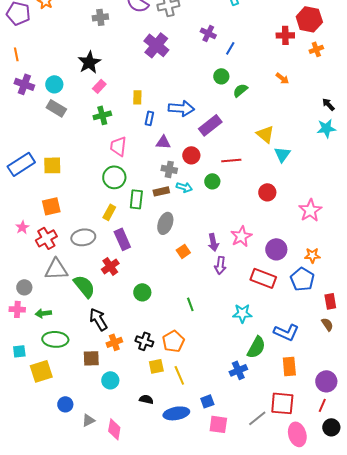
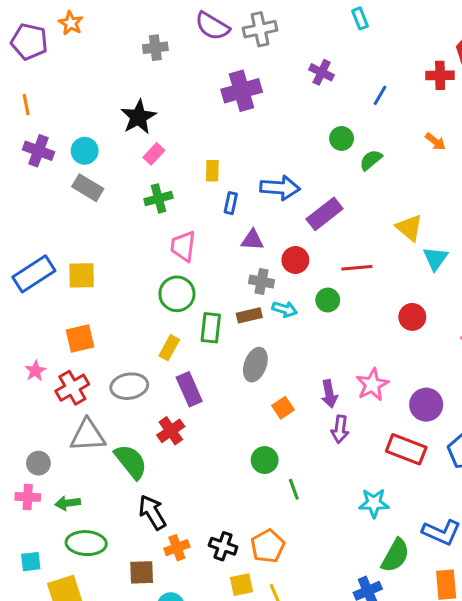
purple cross: (156, 45) -> (242, 91), turned 35
blue line: (230, 48) -> (380, 95), moved
green circle: (142, 292) -> (265, 460), moved

